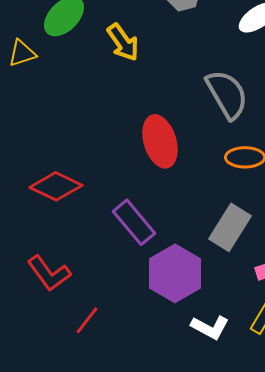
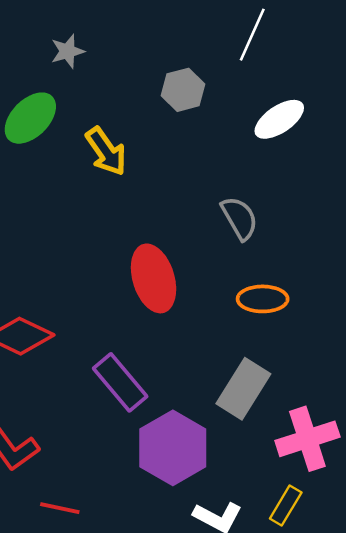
gray semicircle: (227, 94) -> (239, 218), size x0.7
red line: (87, 320) -> (60, 508), turned 64

